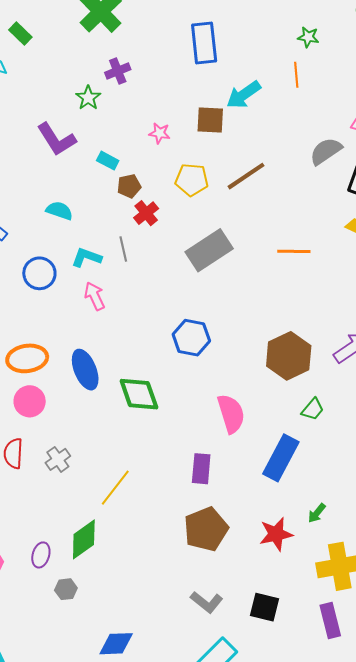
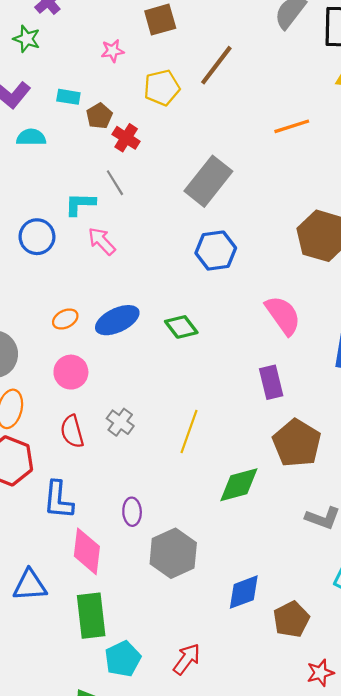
cyan semicircle: (59, 211) -> (31, 137), moved
gray rectangle: (209, 250) -> (208, 181), moved
orange ellipse: (27, 358) -> (65, 319), moved, size x0.6
blue ellipse: (85, 370) -> (117, 320), turned -75
green diamond: (139, 394) -> (181, 327), size x0.7
green diamond: (84, 539) -> (239, 485), moved, turned 39
purple ellipse: (41, 555) -> (132, 512), moved
gray hexagon: (66, 589) -> (173, 553), size x2.0

